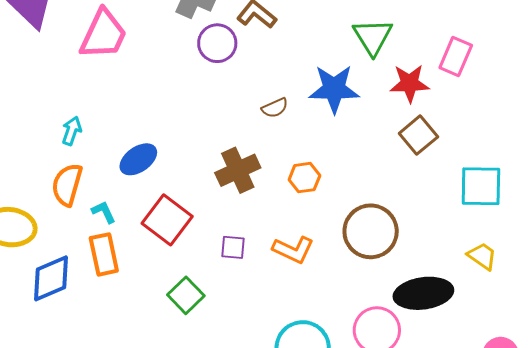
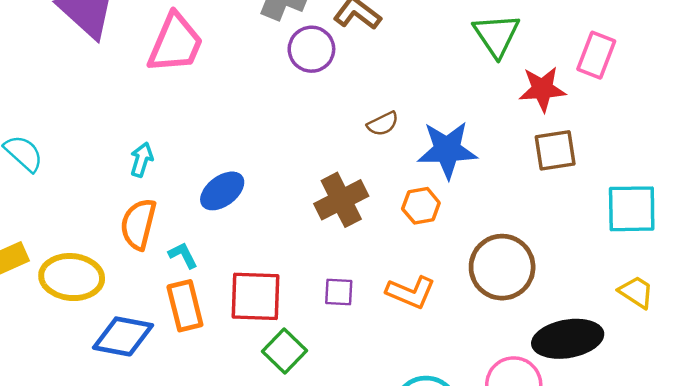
blue star: (334, 89) -> (447, 150), moved
brown square: (418, 135) -> (555, 150), turned 33
red square: (167, 220) -> (256, 296), moved, turned -33
blue diamond: (51, 278) -> (123, 336), turned 36

